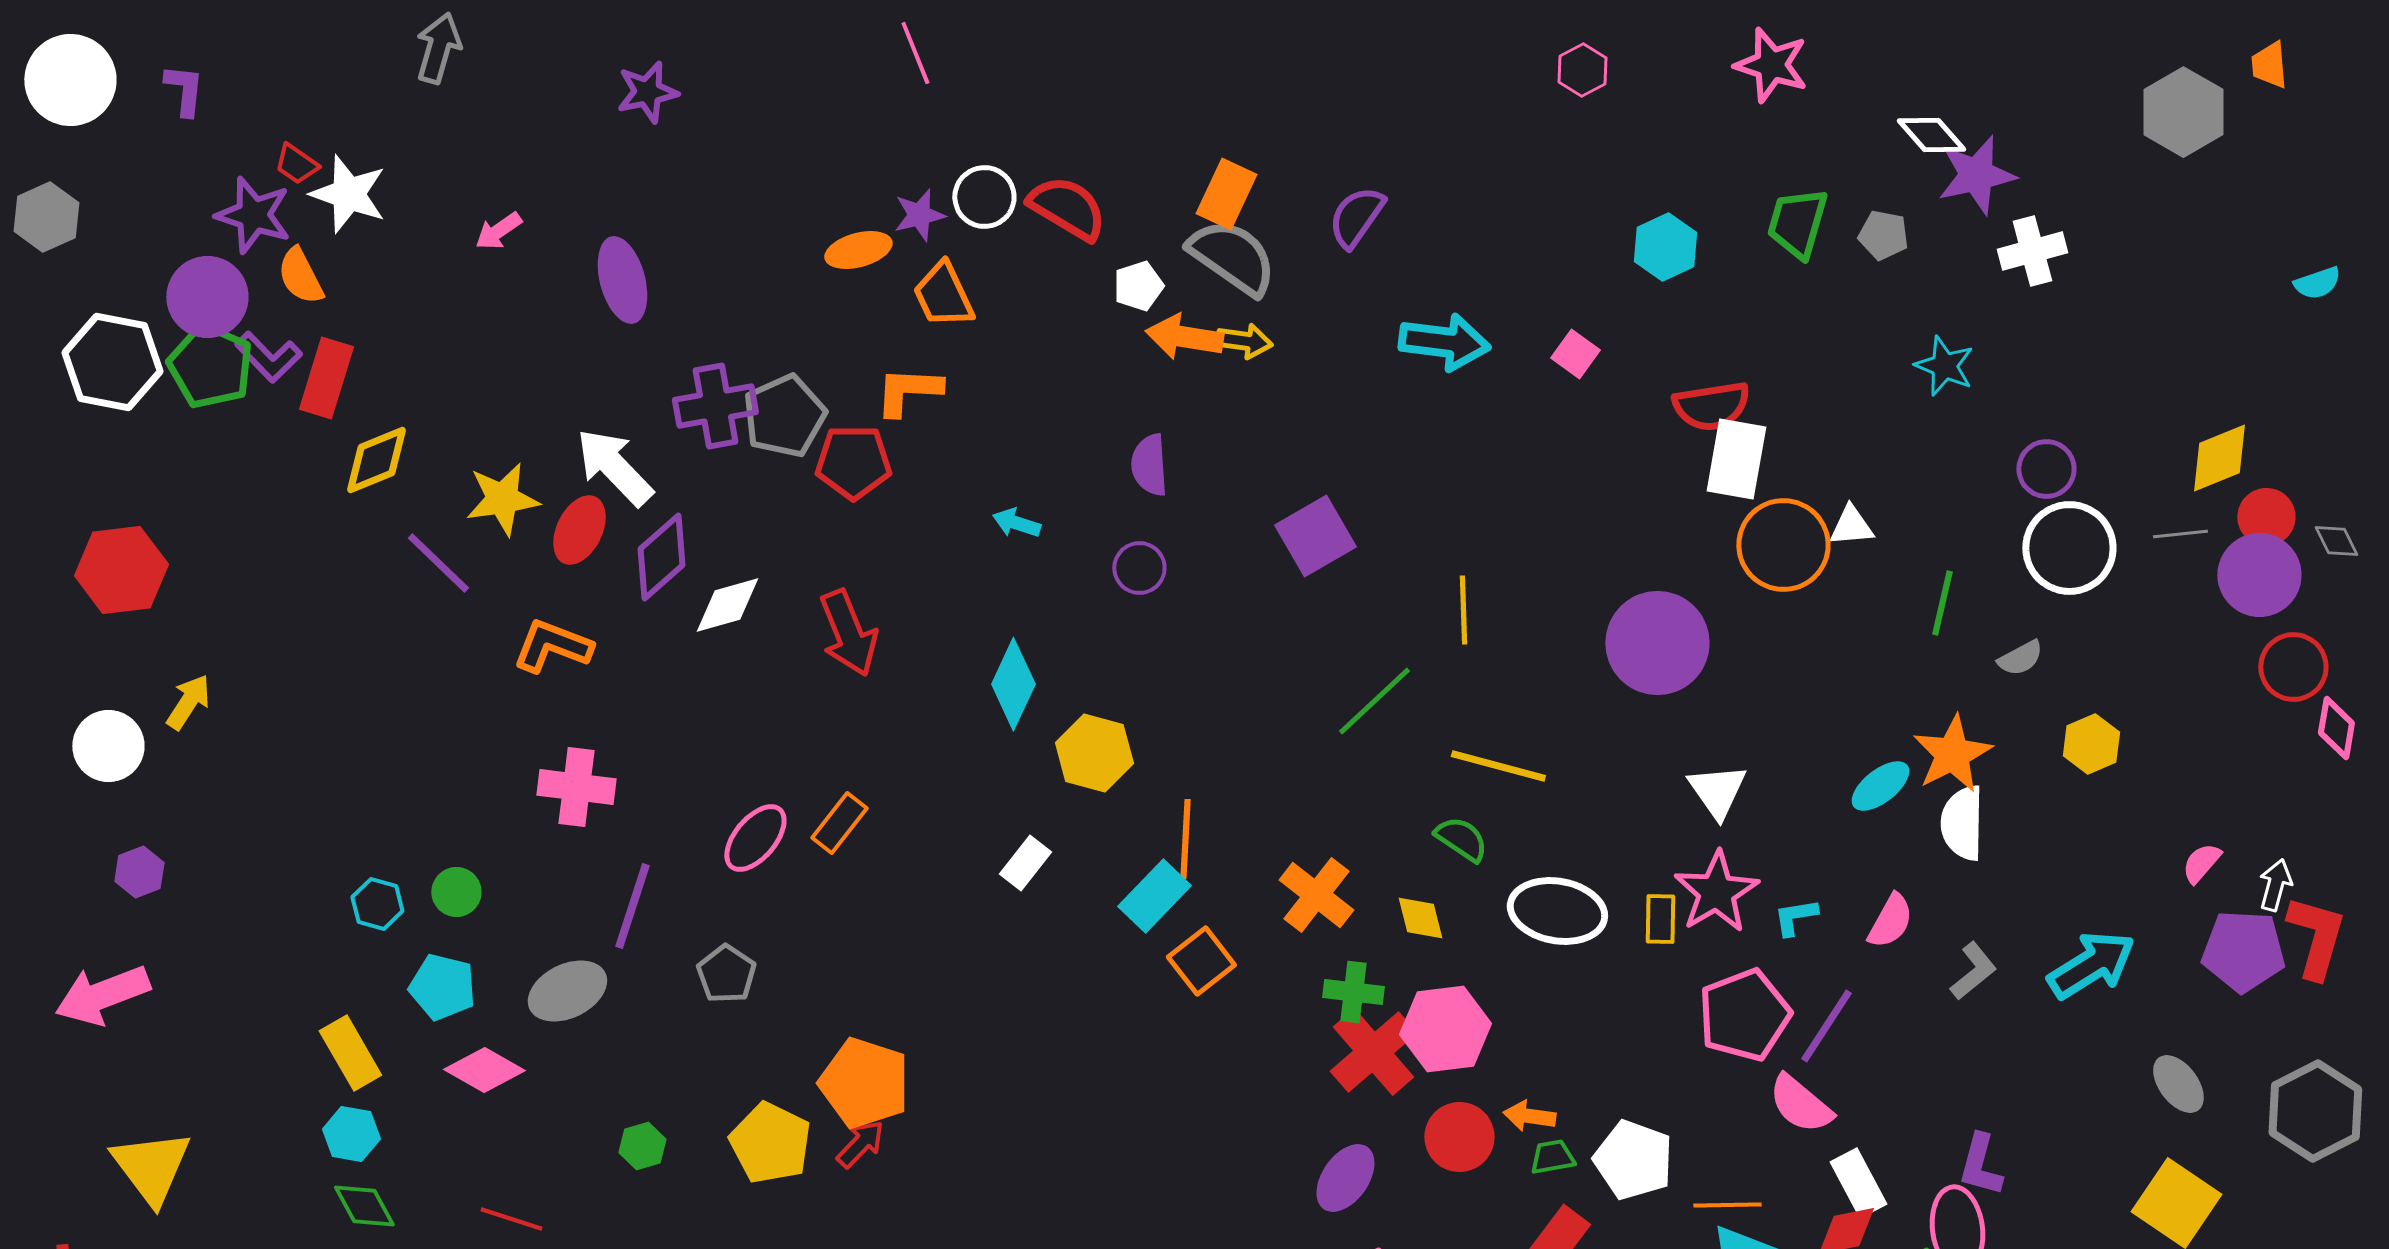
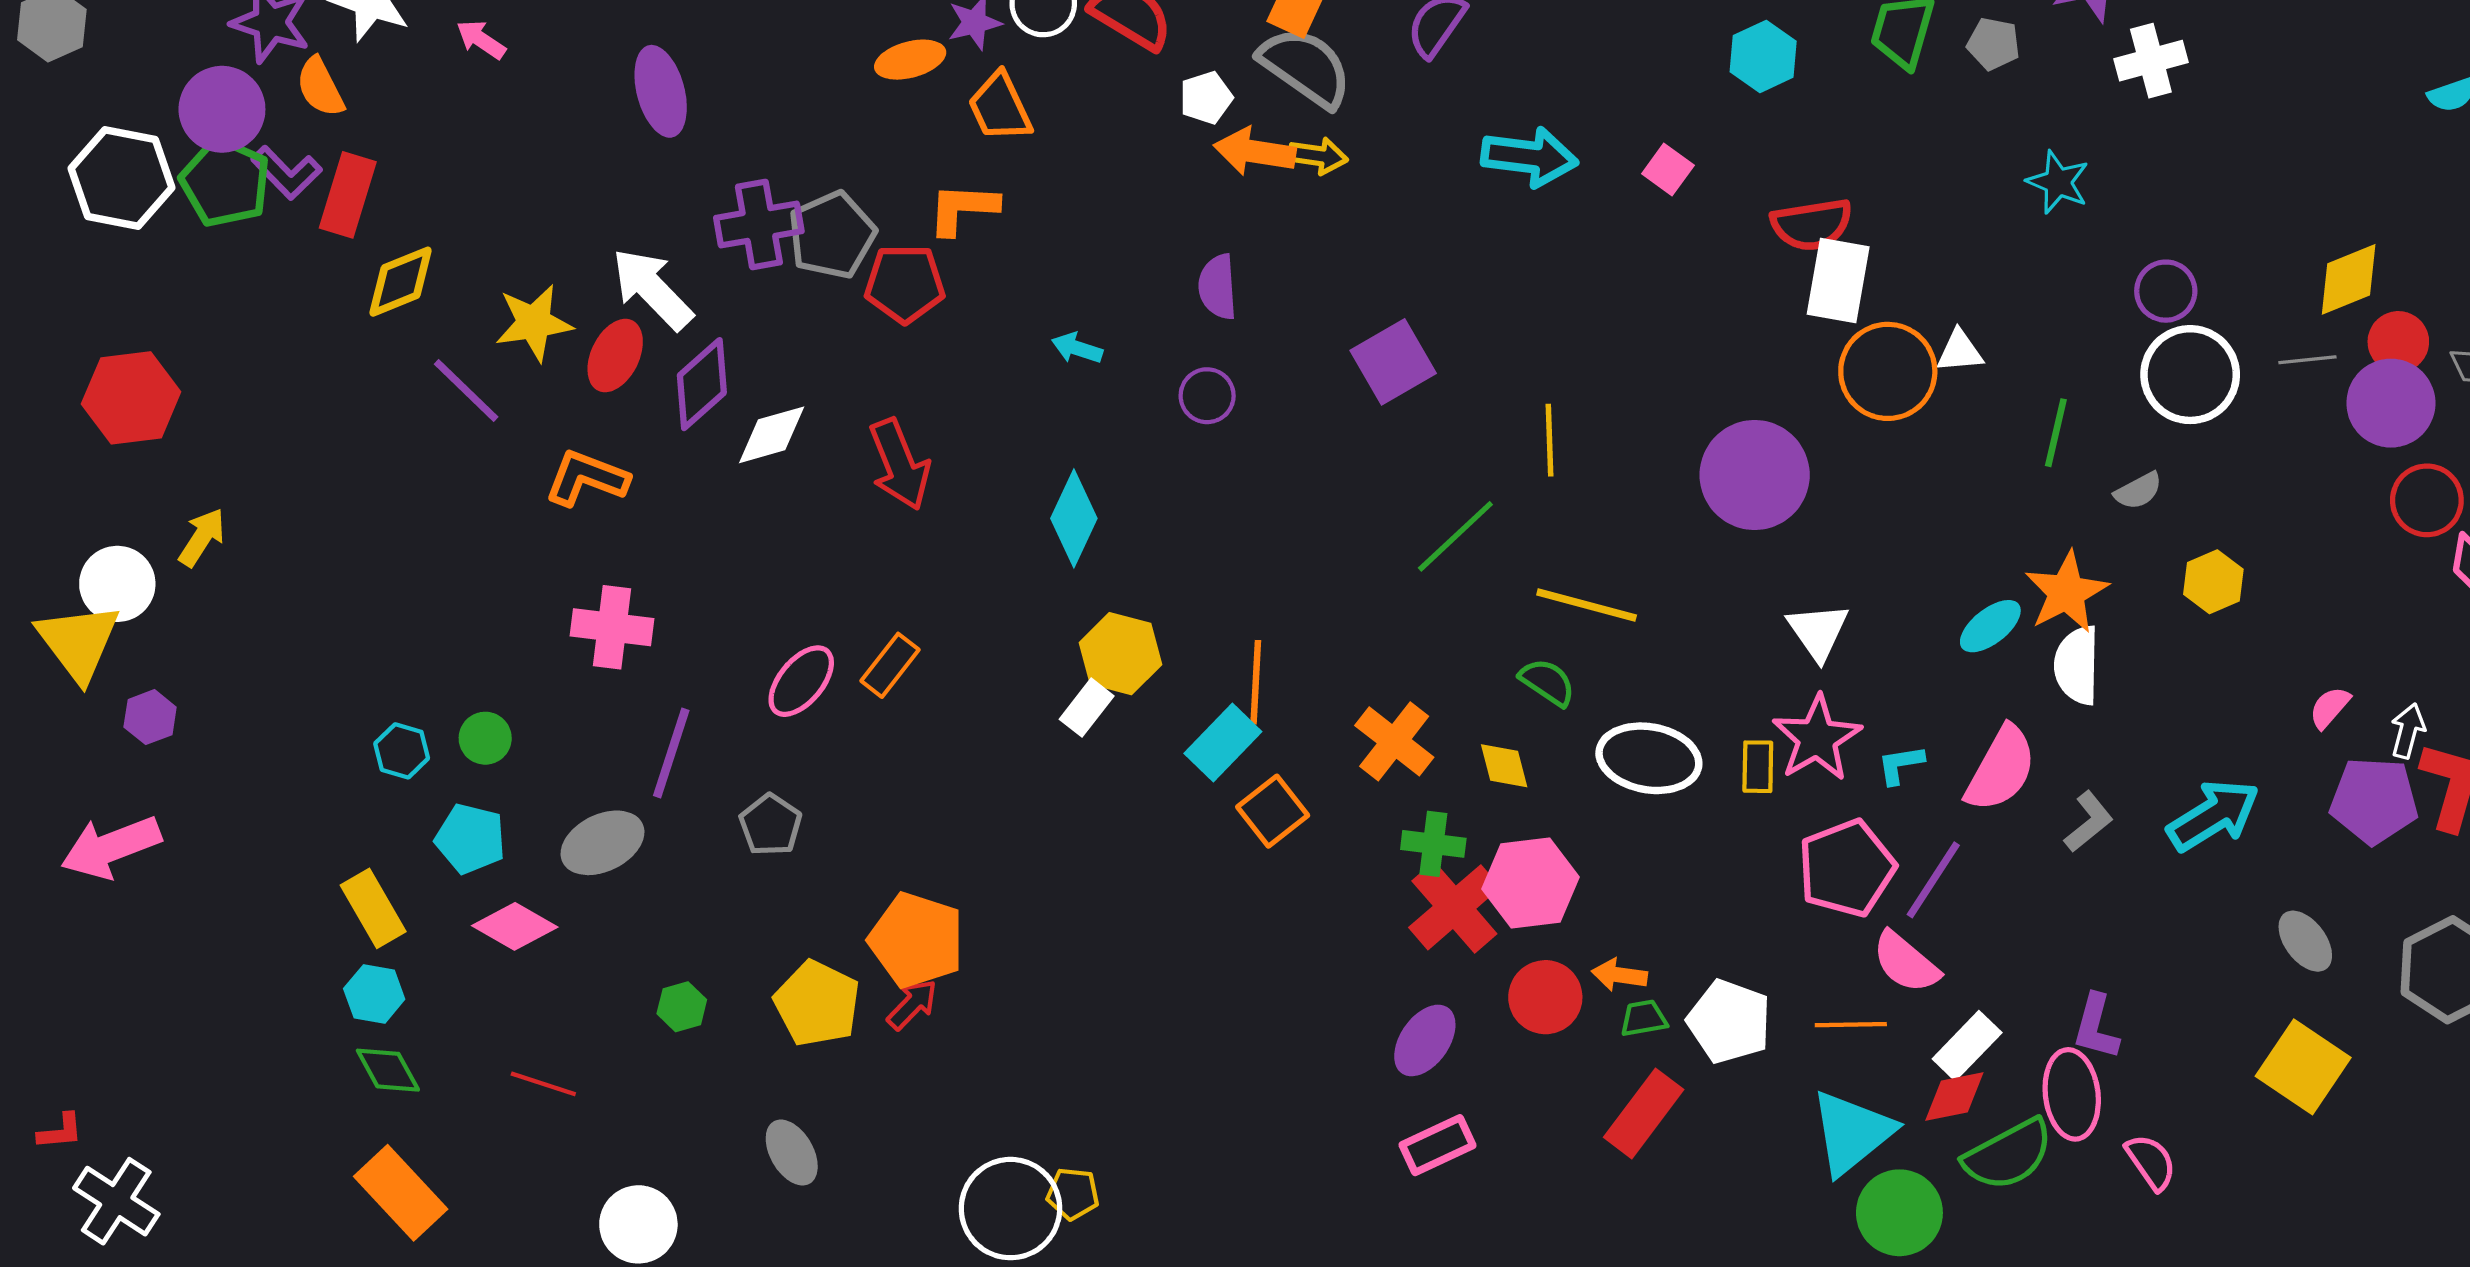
pink arrow: (498, 231) -> (481, 40), moved, turned 69
yellow hexagon: (1094, 753) -> (1120, 654), moved
pink semicircle: (1890, 921) -> (2001, 769), size x1.5
yellow triangle: (151, 1167) -> (78, 642), moved
white rectangle: (1858, 1183) -> (1967, 1046), turned 72
orange line: (1727, 1205) -> (1851, 1025), moved

